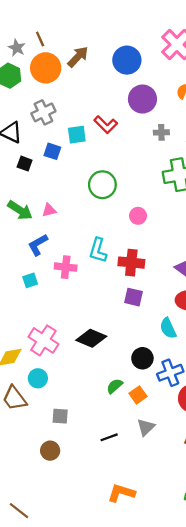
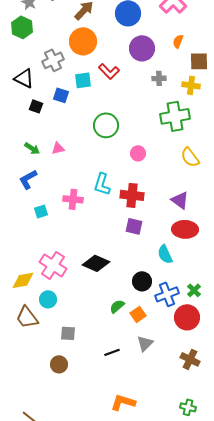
orange circle: (46, 68) -> (83, 41), moved
green arrow: (20, 210) -> (32, 148), size x0.7
blue L-shape: (38, 245) -> (28, 179), moved

